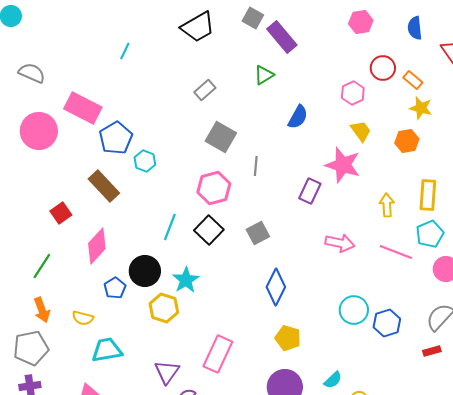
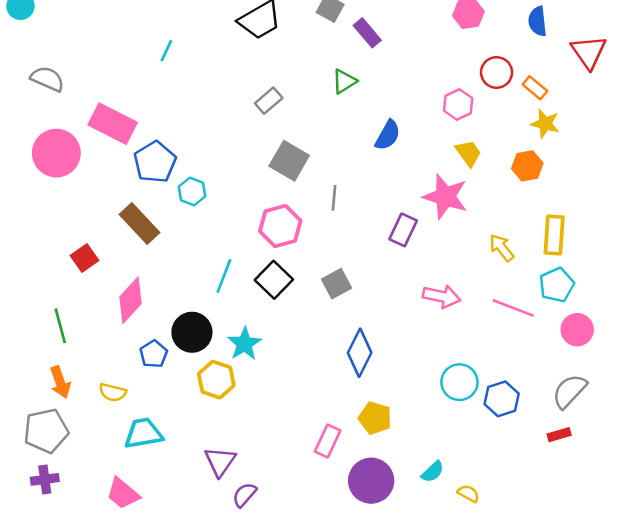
purple rectangle: (282, 37) -> (367, 33), size x0.7
yellow arrow: (387, 205) -> (502, 248), turned -35
green line: (42, 266) -> (60, 326), turned -48
pink rectangle: (218, 354) -> (328, 441), moved, size x0.7

